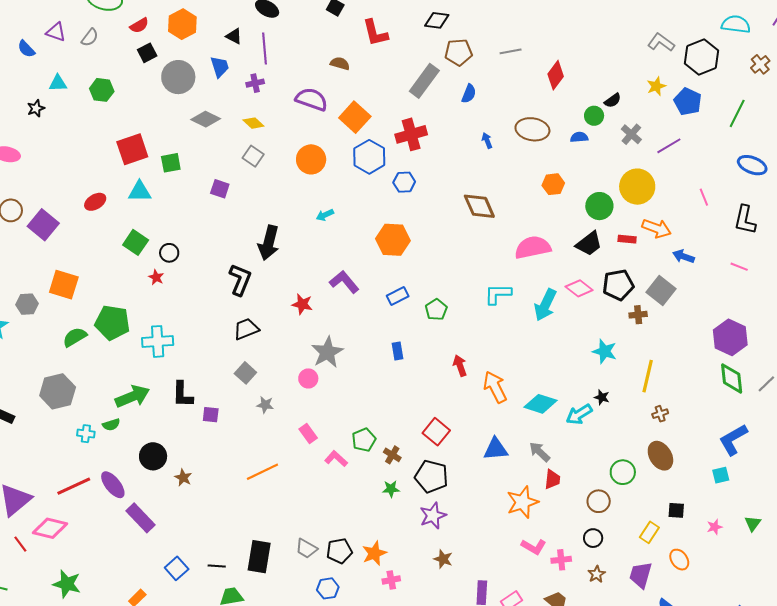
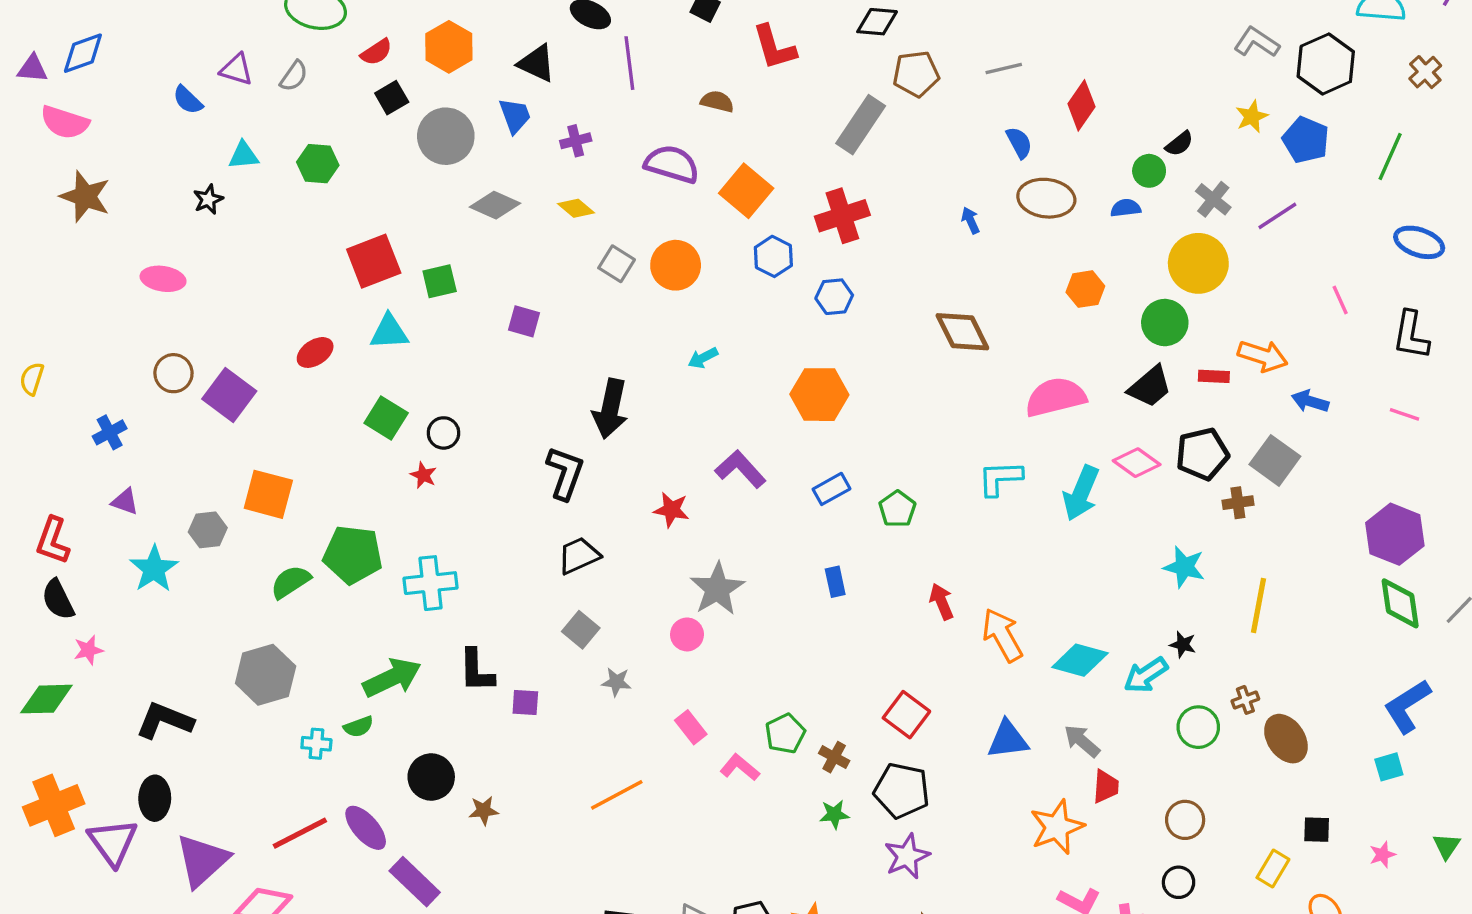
black triangle: (234, 36) -> (537, 63), size x1.4
purple line: (264, 48) -> (629, 63), moved
blue semicircle: (469, 94) -> (1019, 143), moved, turned -48
gray square: (253, 156) -> (617, 264), moved
blue hexagon: (369, 157) -> (773, 256), size x0.7
yellow circle: (637, 187) -> (1198, 263), moved
brown cross: (660, 414) -> (1245, 700), moved
green circle: (623, 472) -> (1198, 727), moved
brown star: (183, 478) -> (484, 811), turned -30

